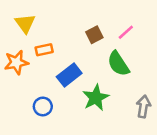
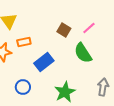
brown square: (94, 35) -> (64, 30), turned -32
green star: (96, 98) -> (65, 92), moved

